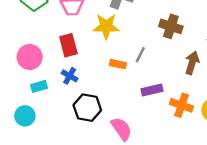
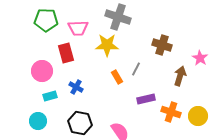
red rectangle: (68, 45) -> (66, 53), moved
orange rectangle: (118, 64) -> (117, 77), turned 48
black hexagon: (87, 108) -> (80, 123), moved

